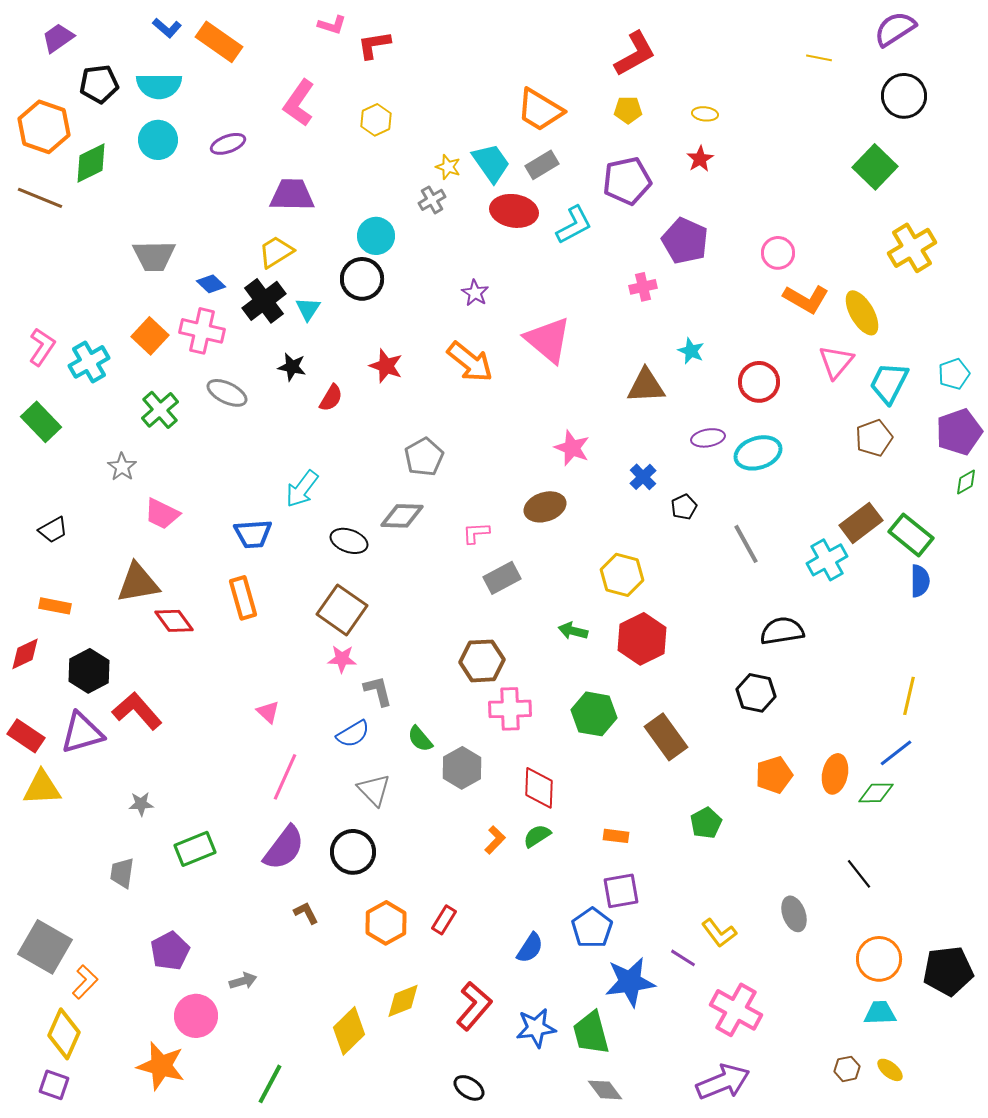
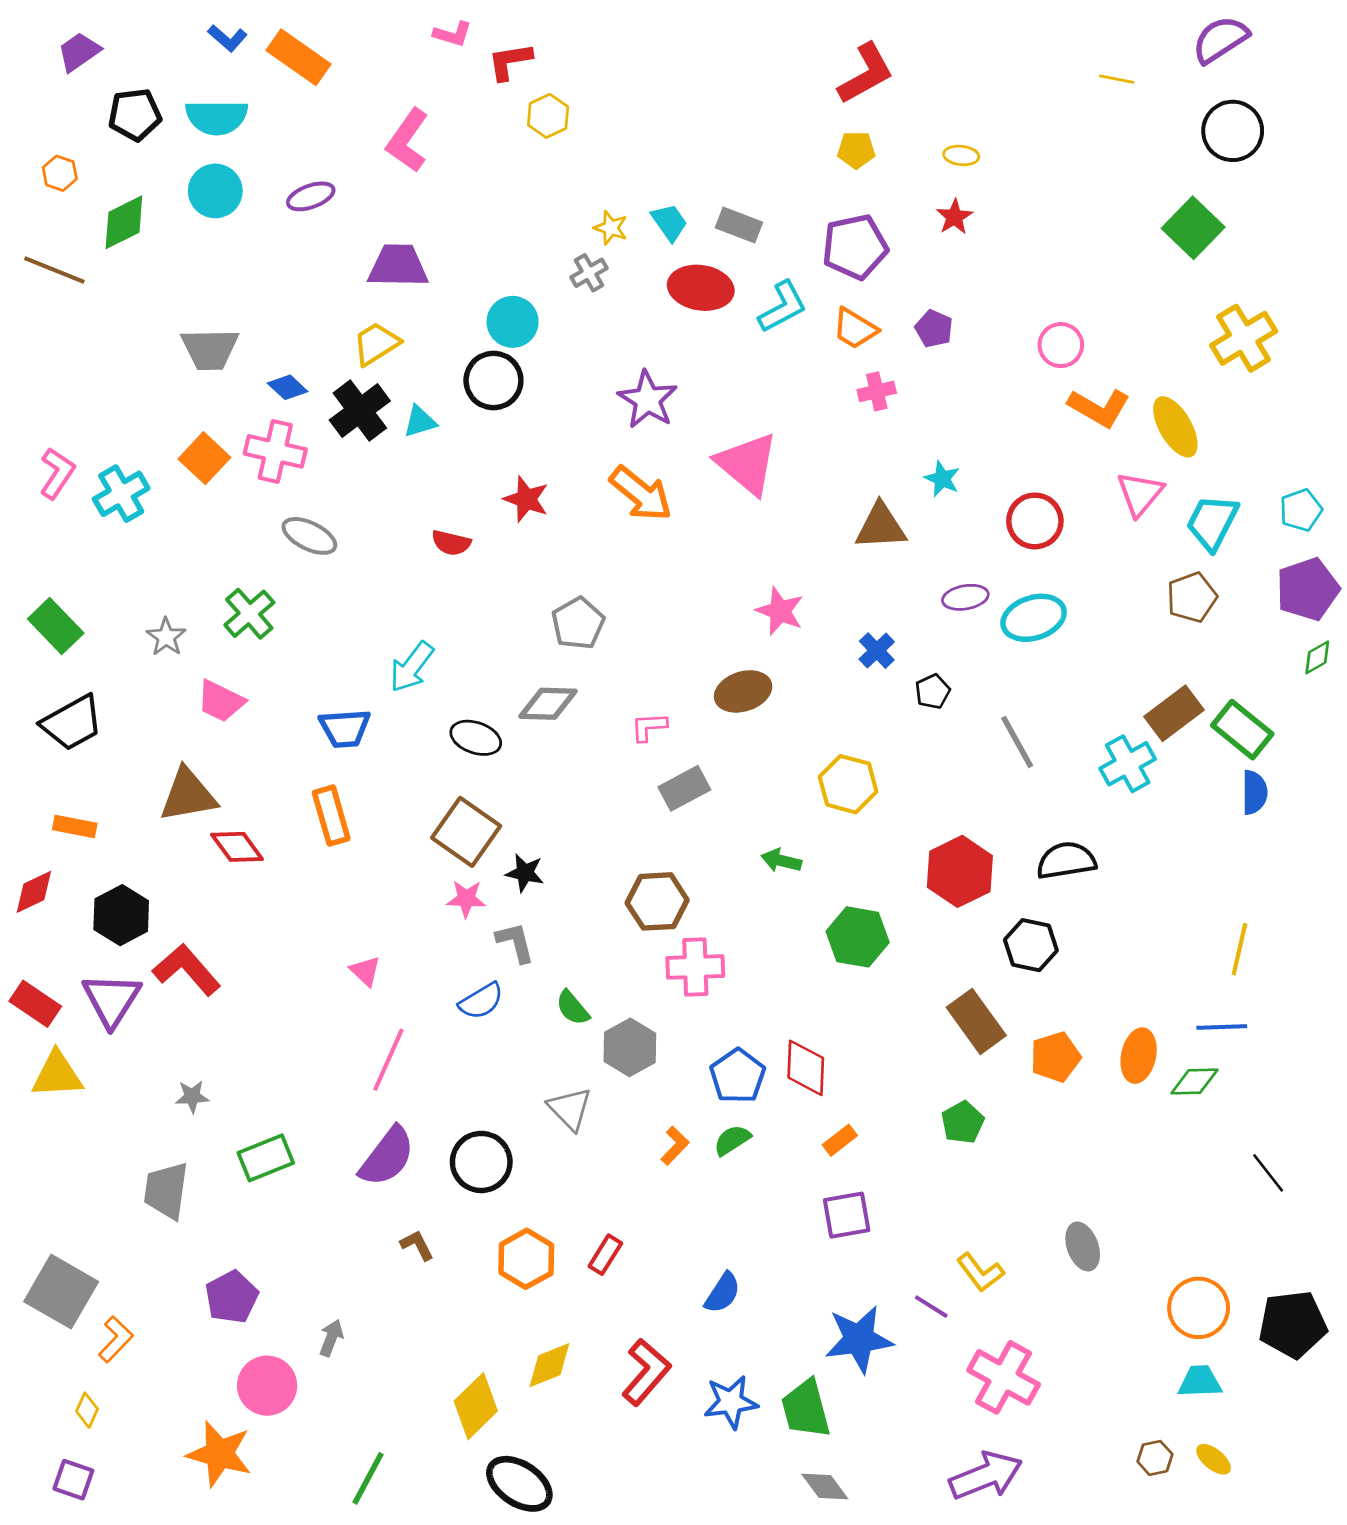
orange trapezoid: (540, 110) -> (855, 329), moved, size x0.7
yellow hexagon: (376, 120) -> (548, 116), moved
orange hexagon: (44, 127) -> (60, 173), size x0.5
cyan trapezoid: (491, 163) -> (669, 222), size x0.7
gray rectangle: (542, 165) -> (739, 225), turned 52
purple pentagon: (685, 241) -> (934, 329), size x0.6
purple star: (475, 293) -> (648, 400), size x1.6
cyan triangle: (308, 309) -> (420, 421), turned 40
black star: (292, 367) -> (525, 873), moved
red semicircle: (331, 398) -> (451, 543), turned 72
green cross: (160, 410) -> (249, 614), moved
green rectangle: (41, 422) -> (56, 626), moved
black trapezoid: (53, 530) -> (72, 723), size x1.6
red hexagon: (642, 639) -> (960, 871), moved
green hexagon: (594, 714) -> (858, 937), moved
purple triangle: (82, 733) -> (112, 1000), turned -42
brown rectangle: (666, 737) -> (976, 1021), moved
blue line: (896, 753) -> (1222, 1027), turned 36
red diamond: (539, 788) -> (806, 1068), moved
gray triangle: (374, 790) -> (570, 1109), moved
orange rectangle: (616, 836) -> (840, 1140), turned -45
gray trapezoid: (122, 873) -> (166, 1191), size x1.4
black line: (859, 874) -> (1268, 1173), moved
blue pentagon: (592, 928) -> (738, 1076), moved
gray arrow: (243, 981) -> (331, 1338), turned -52
yellow diamond: (64, 1034) -> (87, 1410), size x0.5
black ellipse: (469, 1088) -> (519, 1484), moved, size x1.6

